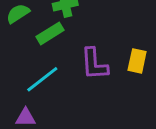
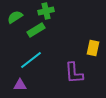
purple L-shape: (94, 64) -> (74, 73), moved

